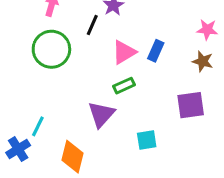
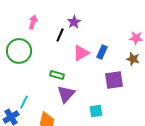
green circle: (51, 49) -> (19, 51), moved
green rectangle: (124, 86) -> (57, 75), moved, turned 40
purple square: (191, 105) -> (114, 80), moved

